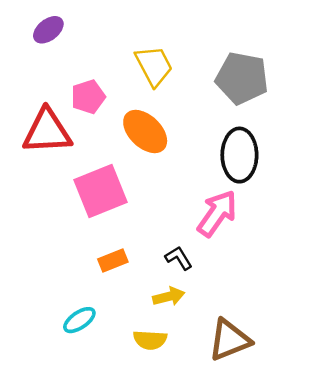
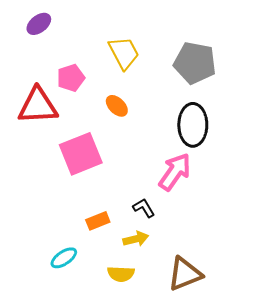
orange ellipse: (145, 131) -> (117, 106), size x0.6
orange rectangle: (113, 261) -> (98, 221), moved

